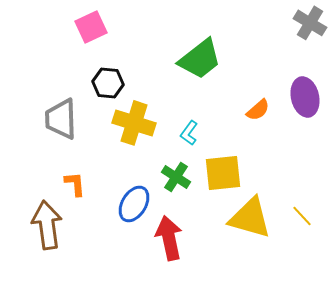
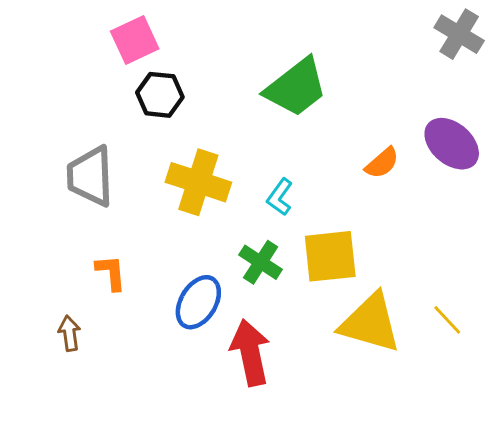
black hexagon: (108, 83) -> (160, 95), moved
purple ellipse: (305, 97) -> (452, 144), turned -36
brown arrow: (47, 225) -> (69, 333), size x0.5

